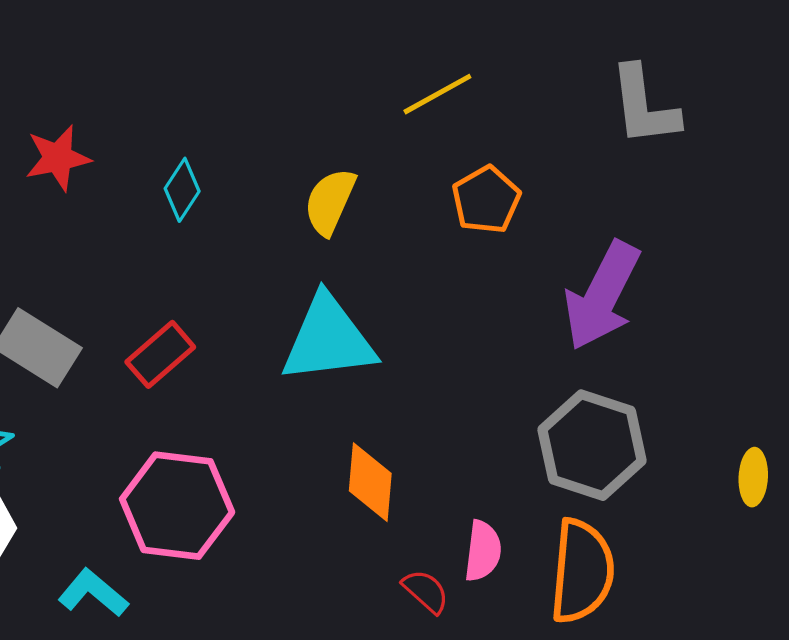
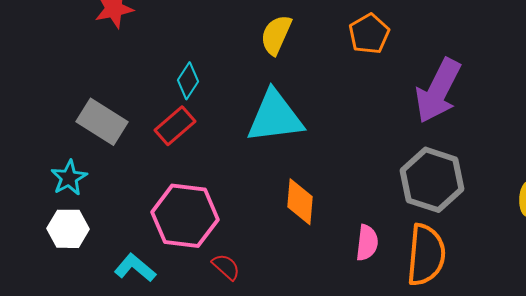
cyan diamond: (182, 190) -> (188, 81), moved
red semicircle: (426, 591) -> (226, 267), moved

